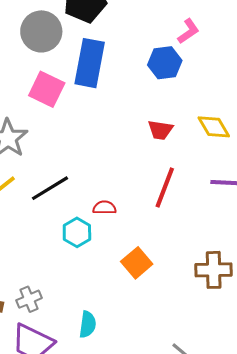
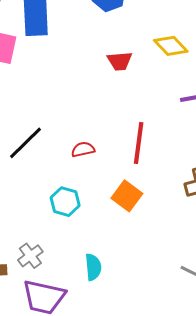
red line: (165, 188) -> (139, 143), moved
cyan hexagon: (77, 232) -> (65, 202), moved

